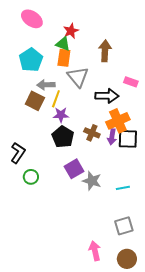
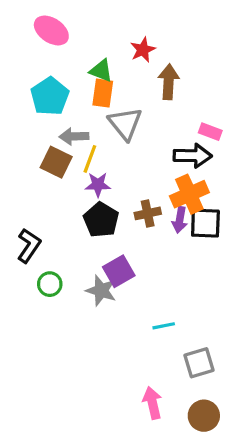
red star: (71, 31) -> (143, 50), moved
black arrow: (107, 96) -> (193, 156), moved
brown cross: (92, 133) -> (148, 213), turned -35
gray star: (92, 181) -> (101, 291), moved
cyan line: (123, 188) -> (164, 326), moved

